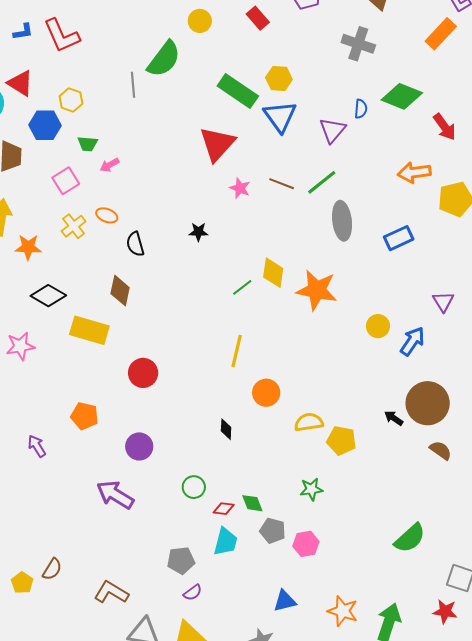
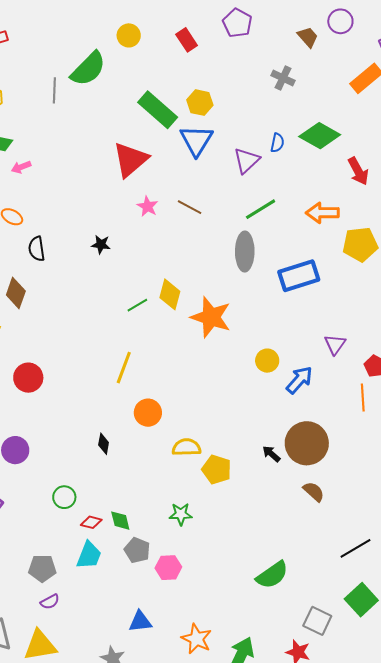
gray cross: (358, 44) -> (283, 78), size x0.7
green line: (322, 182) -> (261, 209), moved
blue rectangle: (399, 238) -> (299, 276), size x1.4

